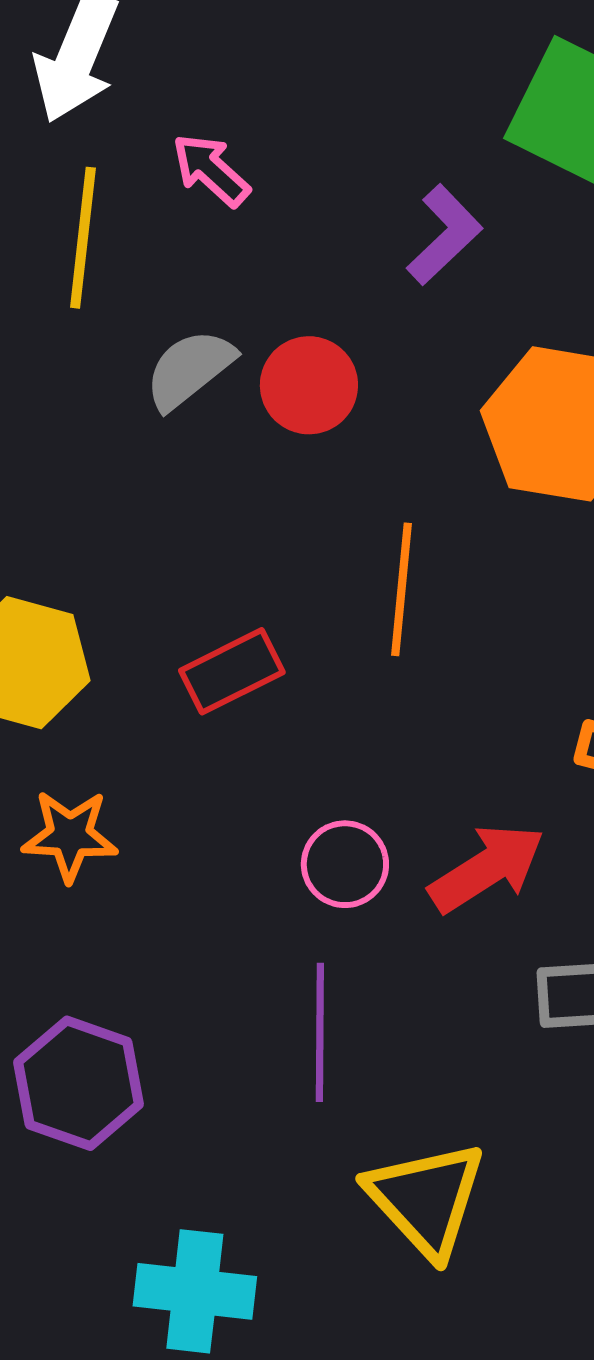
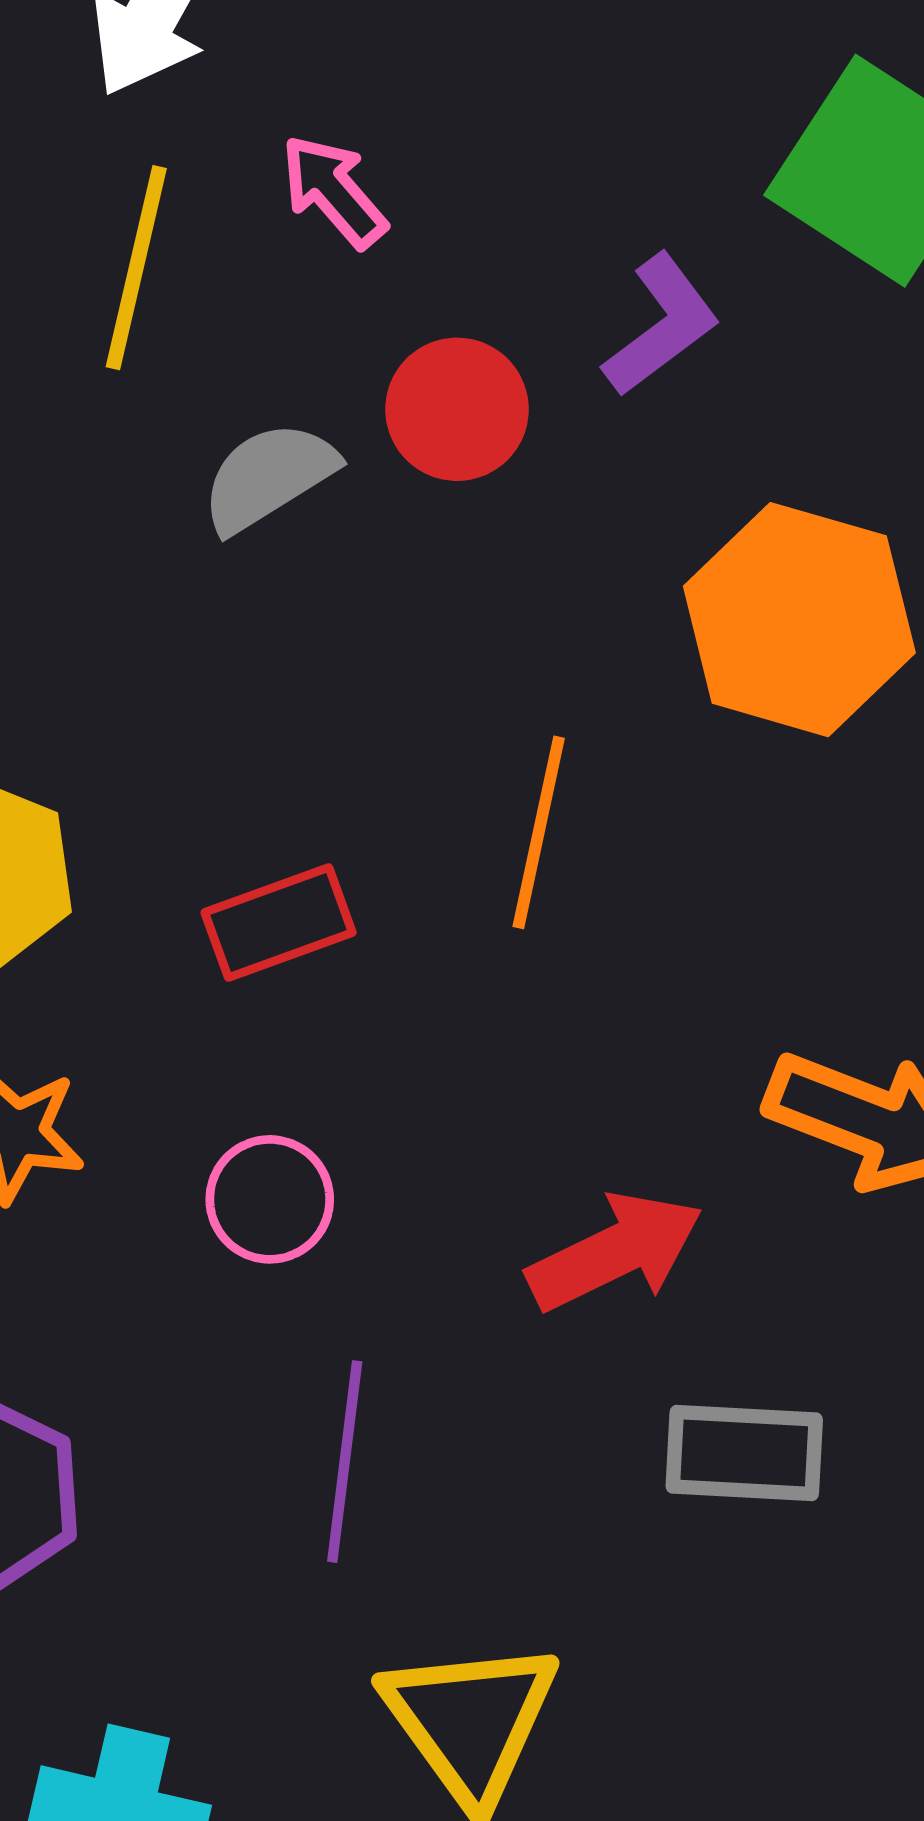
red circle: (309, 385) -> (457, 409), moved
pink circle: (345, 864) -> (270, 1199), moved

